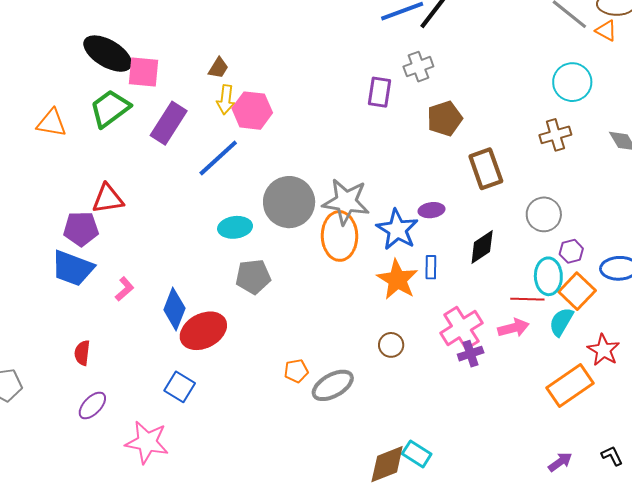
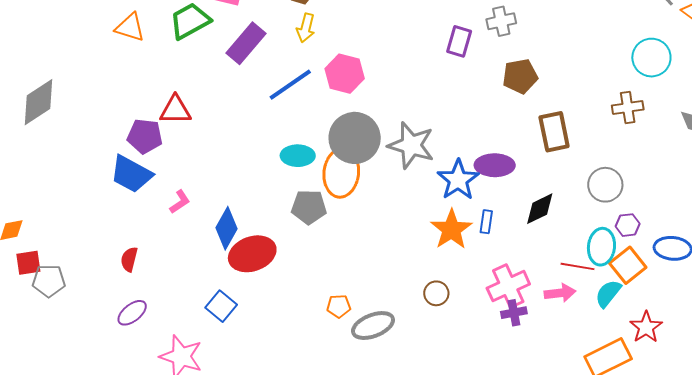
pink hexagon: (252, 111) -> (345, 74), moved
purple ellipse: (431, 210) -> (495, 165), size x1.5
orange ellipse: (339, 236) -> (341, 173), moved

